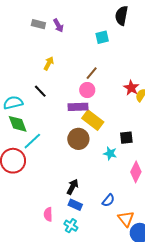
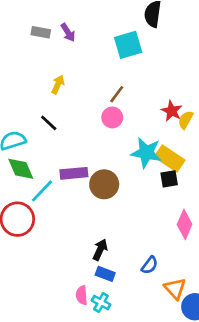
cyan square: (102, 37) -> (128, 45), size x1.5
purple rectangle: (78, 107) -> (74, 173), moved
yellow rectangle: (93, 120) -> (170, 158), moved
cyan star: (110, 153) -> (146, 153), moved, size x1.6
pink semicircle: (48, 214) -> (82, 295), moved

